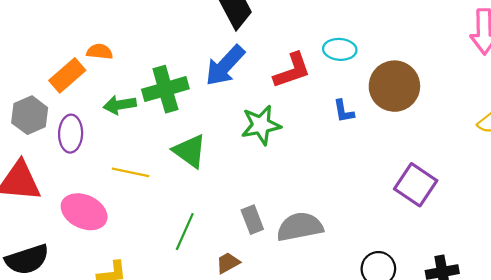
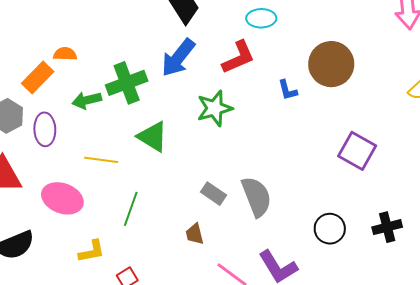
cyan ellipse: (340, 49) -> (261, 18), moved
gray rectangle: (252, 220) -> (214, 194), turned -30
gray semicircle: (300, 227) -> (256, 197), turned 84
green line: (185, 232) -> (131, 209), moved
brown trapezoid: (228, 263) -> (195, 234), turned -70

